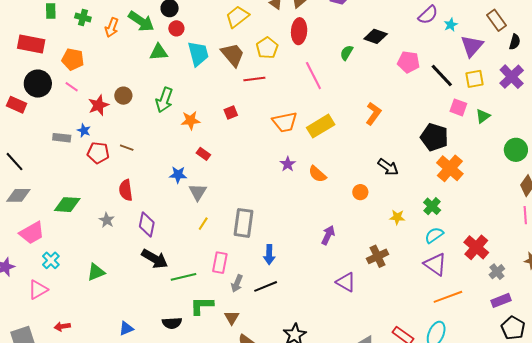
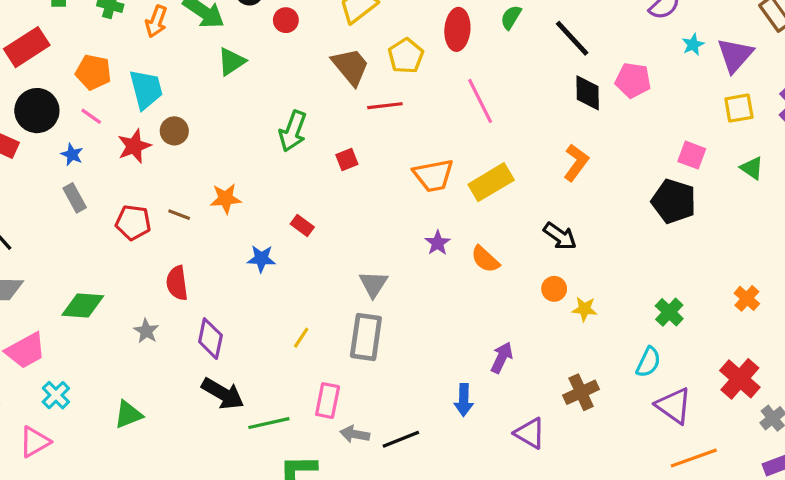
cyan star: (451, 25) -> (693, 45), moved
red circle: (176, 28) -> (286, 20), moved
black diamond: (376, 36) -> (588, 93), moved, turned 70
red rectangle: (31, 44) -> (27, 47), turned -44
green triangle: (159, 52) -> (231, 62), turned -30
green semicircle: (347, 53) -> (511, 17), moved
cyan trapezoid: (198, 54) -> (146, 89), moved
black line: (442, 76) -> (572, 38), moved
green arrow: (164, 100) -> (293, 131), moved
pink square: (458, 107) -> (692, 155), moved
green triangle: (483, 116) -> (752, 168), turned -49
orange star: (191, 120) -> (226, 199), moved
blue star: (84, 130) -> (72, 154), moved
gray rectangle: (62, 138) -> (75, 198), turned 54
black arrow: (388, 167) -> (560, 236), moved
orange cross: (450, 168) -> (747, 298), moved, size x0.6
gray triangle: (198, 192) -> (373, 284), moved
yellow star: (397, 217) -> (584, 309), moved
cyan semicircle: (434, 235) -> (648, 362), moved, turned 150
blue arrow: (269, 255) -> (464, 400), moved
gray arrow: (237, 283) -> (355, 434), turned 78

